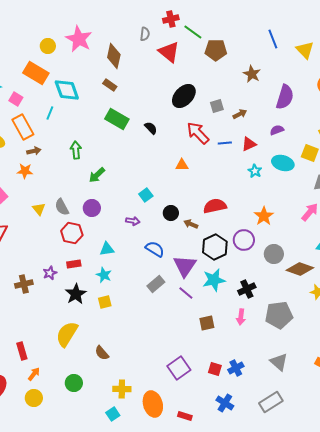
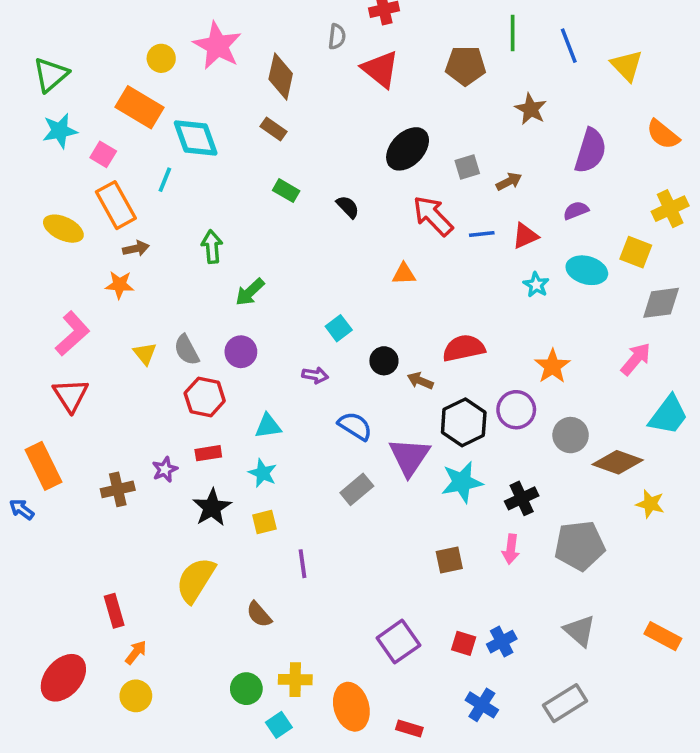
green line: (193, 32) -> (513, 33), moved, turned 54
green rectangle: (117, 119) -> (286, 191), size x0.6
purple line: (186, 293) -> (302, 564), moved, turned 42
green circle: (74, 383) -> (246, 689), moved

